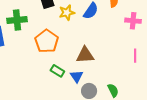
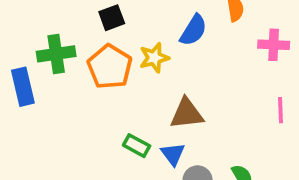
yellow star: (67, 13) -> (154, 58), moved
orange pentagon: (47, 41) -> (110, 67), moved

